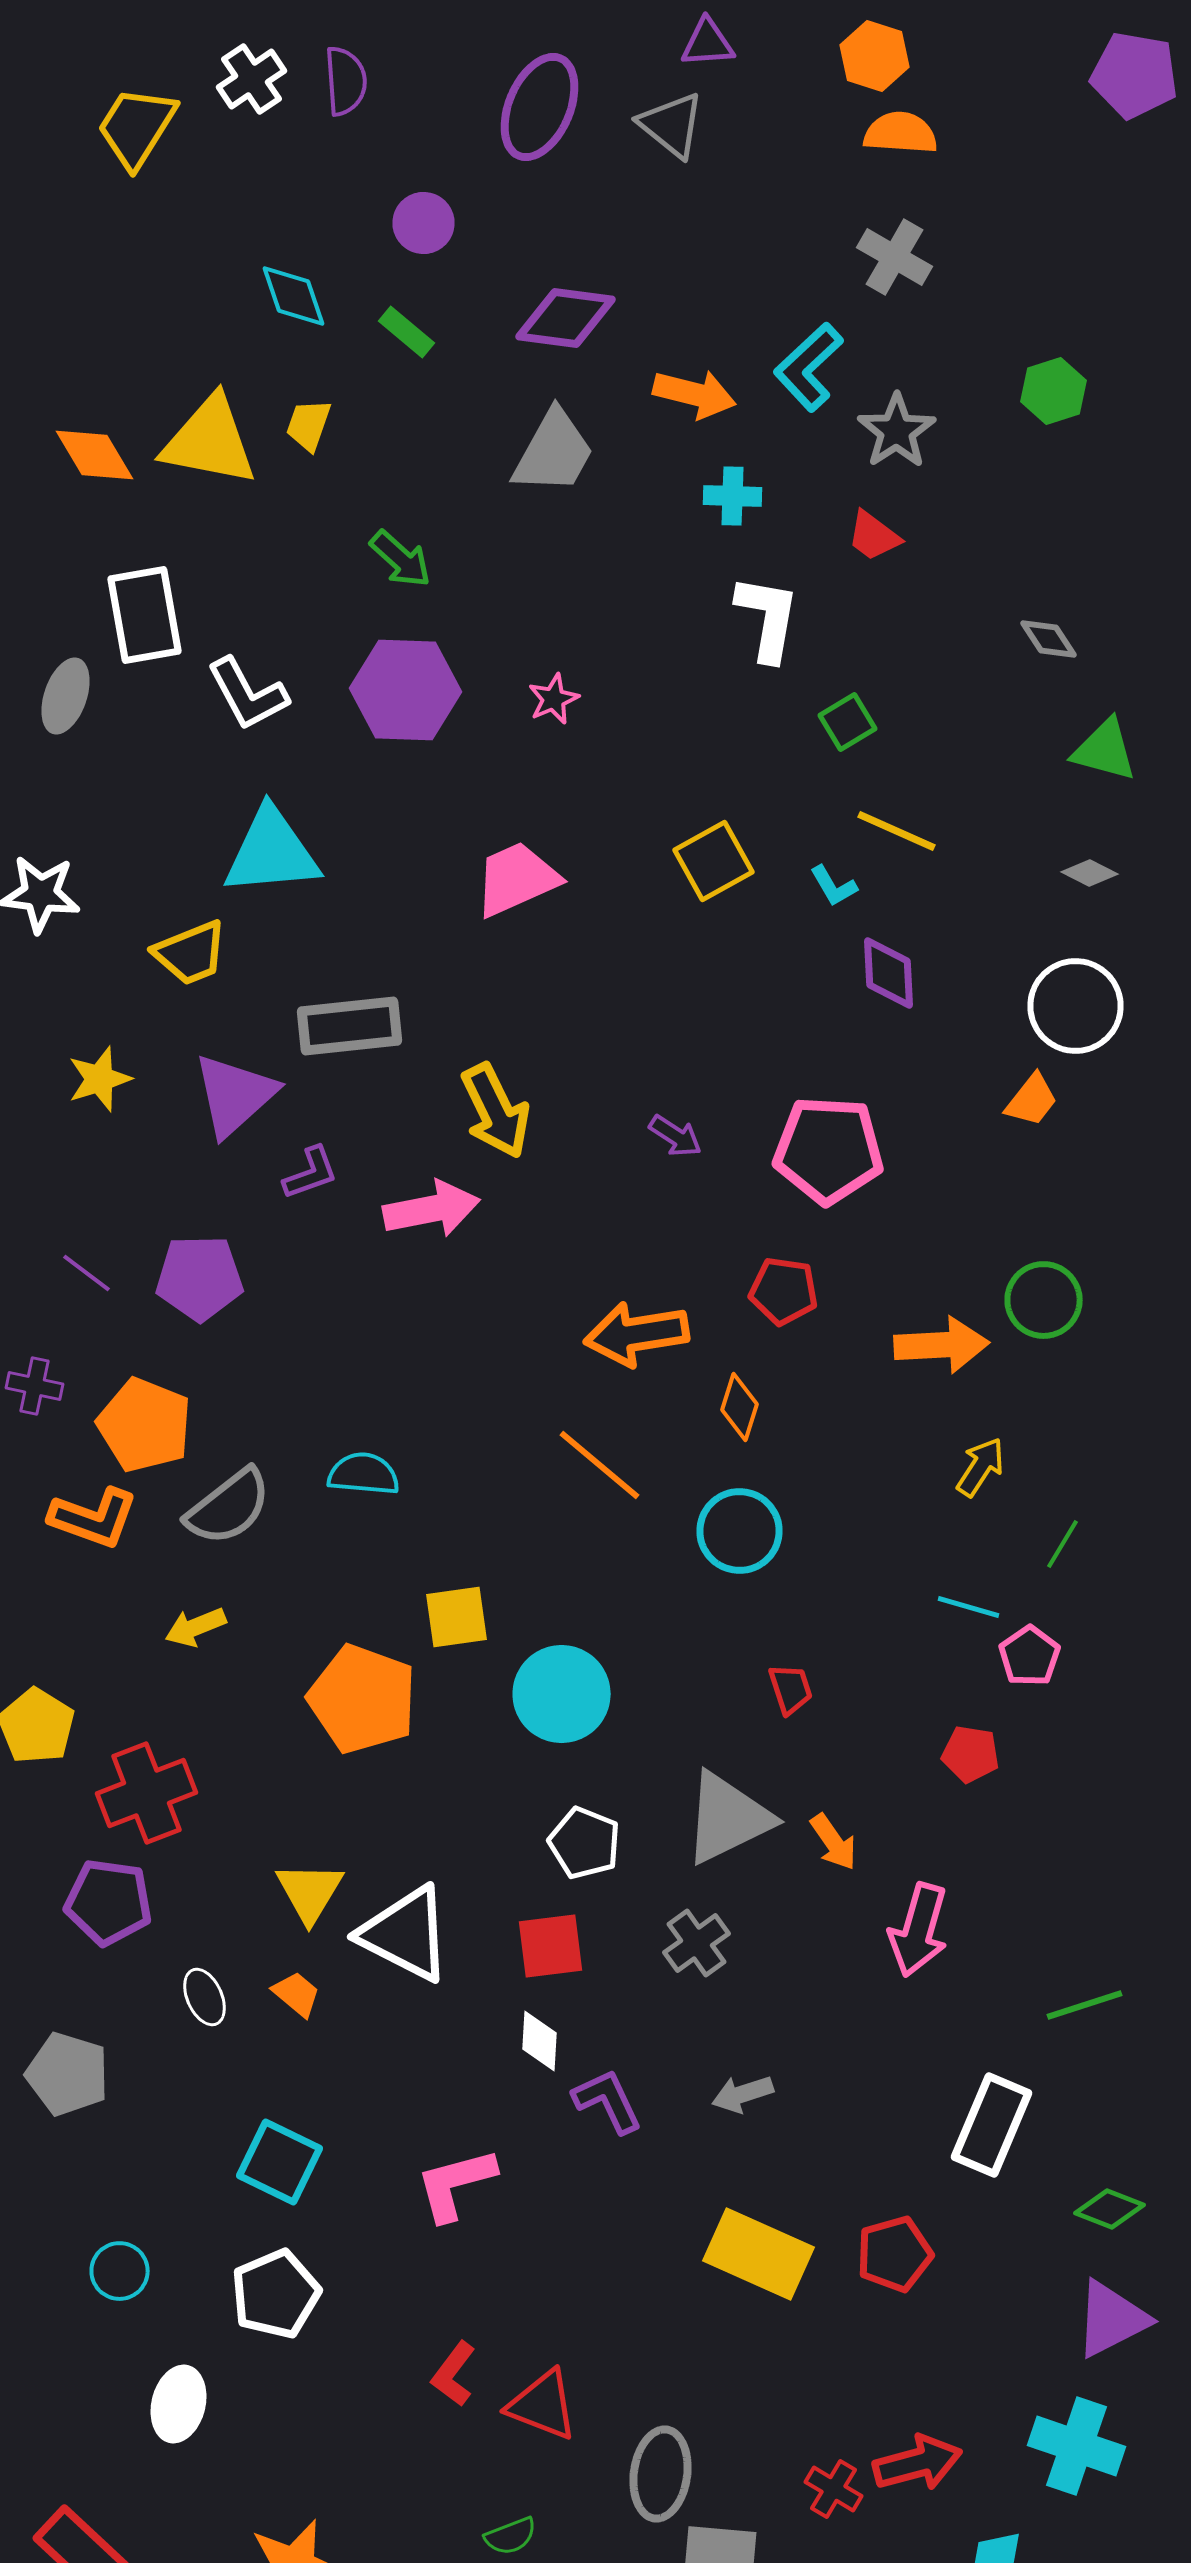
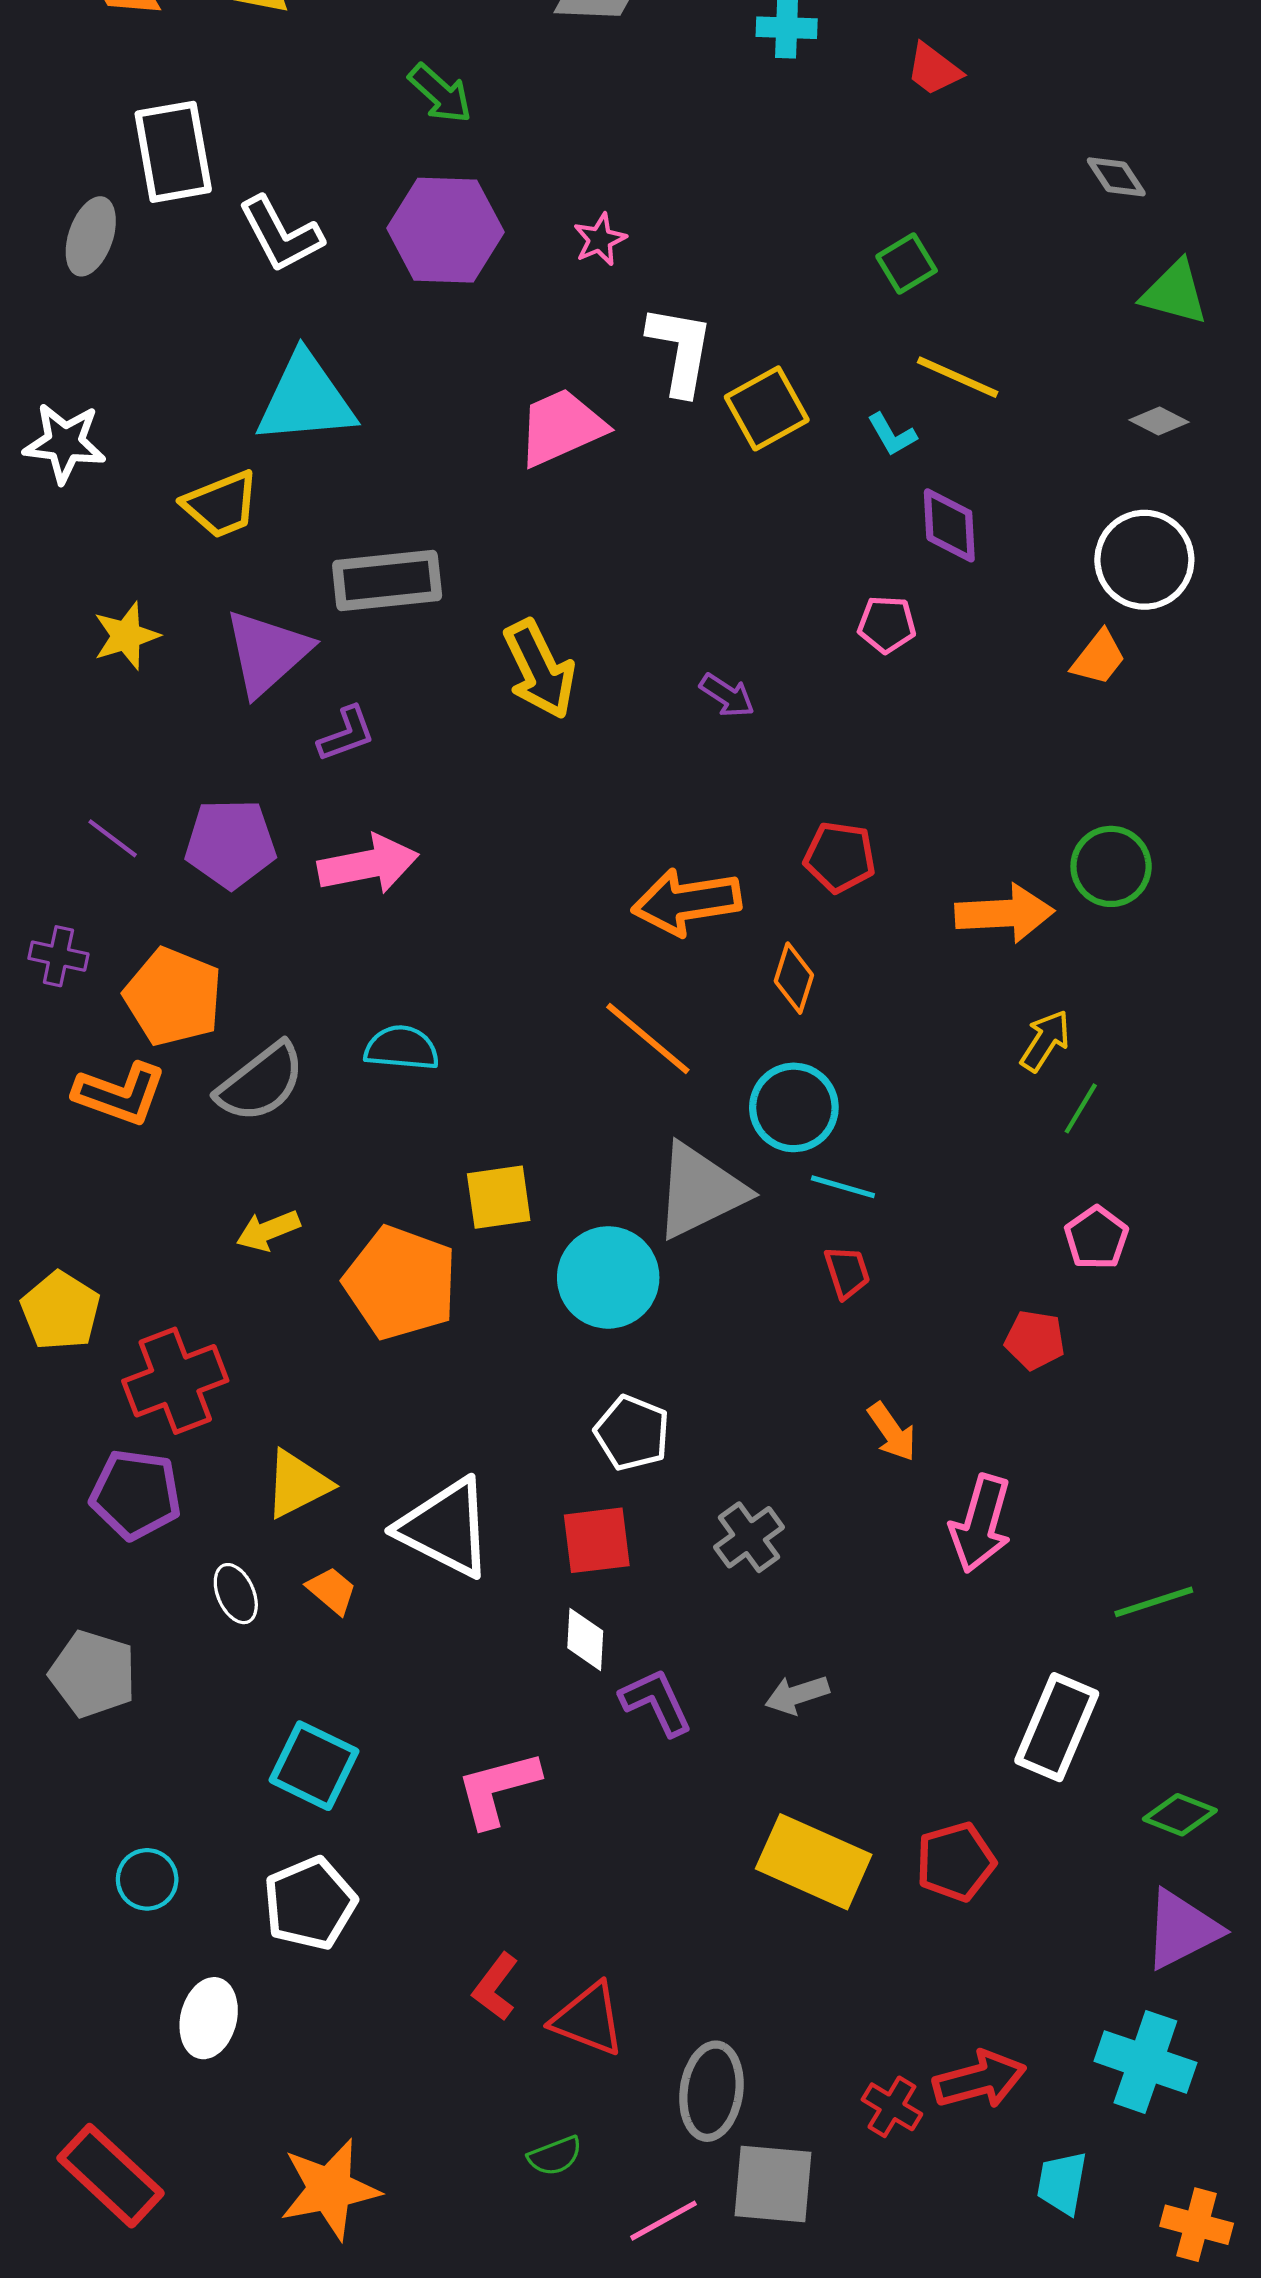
white L-shape: (768, 618) -> (680, 350), moved
pink pentagon: (828, 1150) -> (887, 624), moved, size x0.5
pink arrow: (432, 1209) -> (368, 864), moved
green line: (1062, 1544) -> (1081, 1108), moved
cyan line: (968, 1607) -> (843, 1187), moved
yellow arrow: (196, 1627) -> (268, 1231), moved
gray triangle: (728, 1818) -> (700, 1191), moved
yellow triangle: (310, 1892) -> (297, 1484), moved, turned 32

